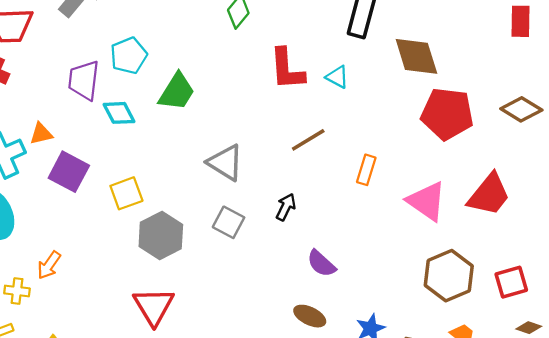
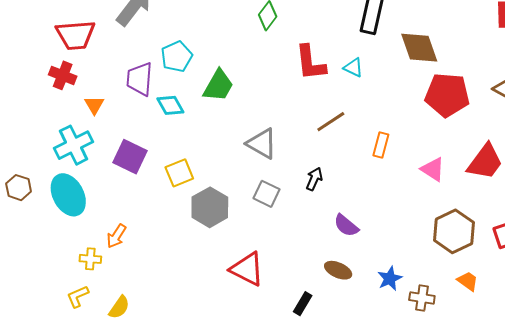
orange triangle: (41, 134) -> (94, 105), moved, turned -45
pink triangle: (427, 201) -> (433, 169), size x0.7
red triangle: (154, 306) -> (247, 269), moved, turned -30

